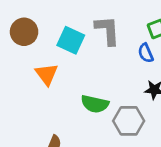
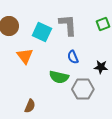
blue semicircle: (146, 53) -> (73, 57), moved

